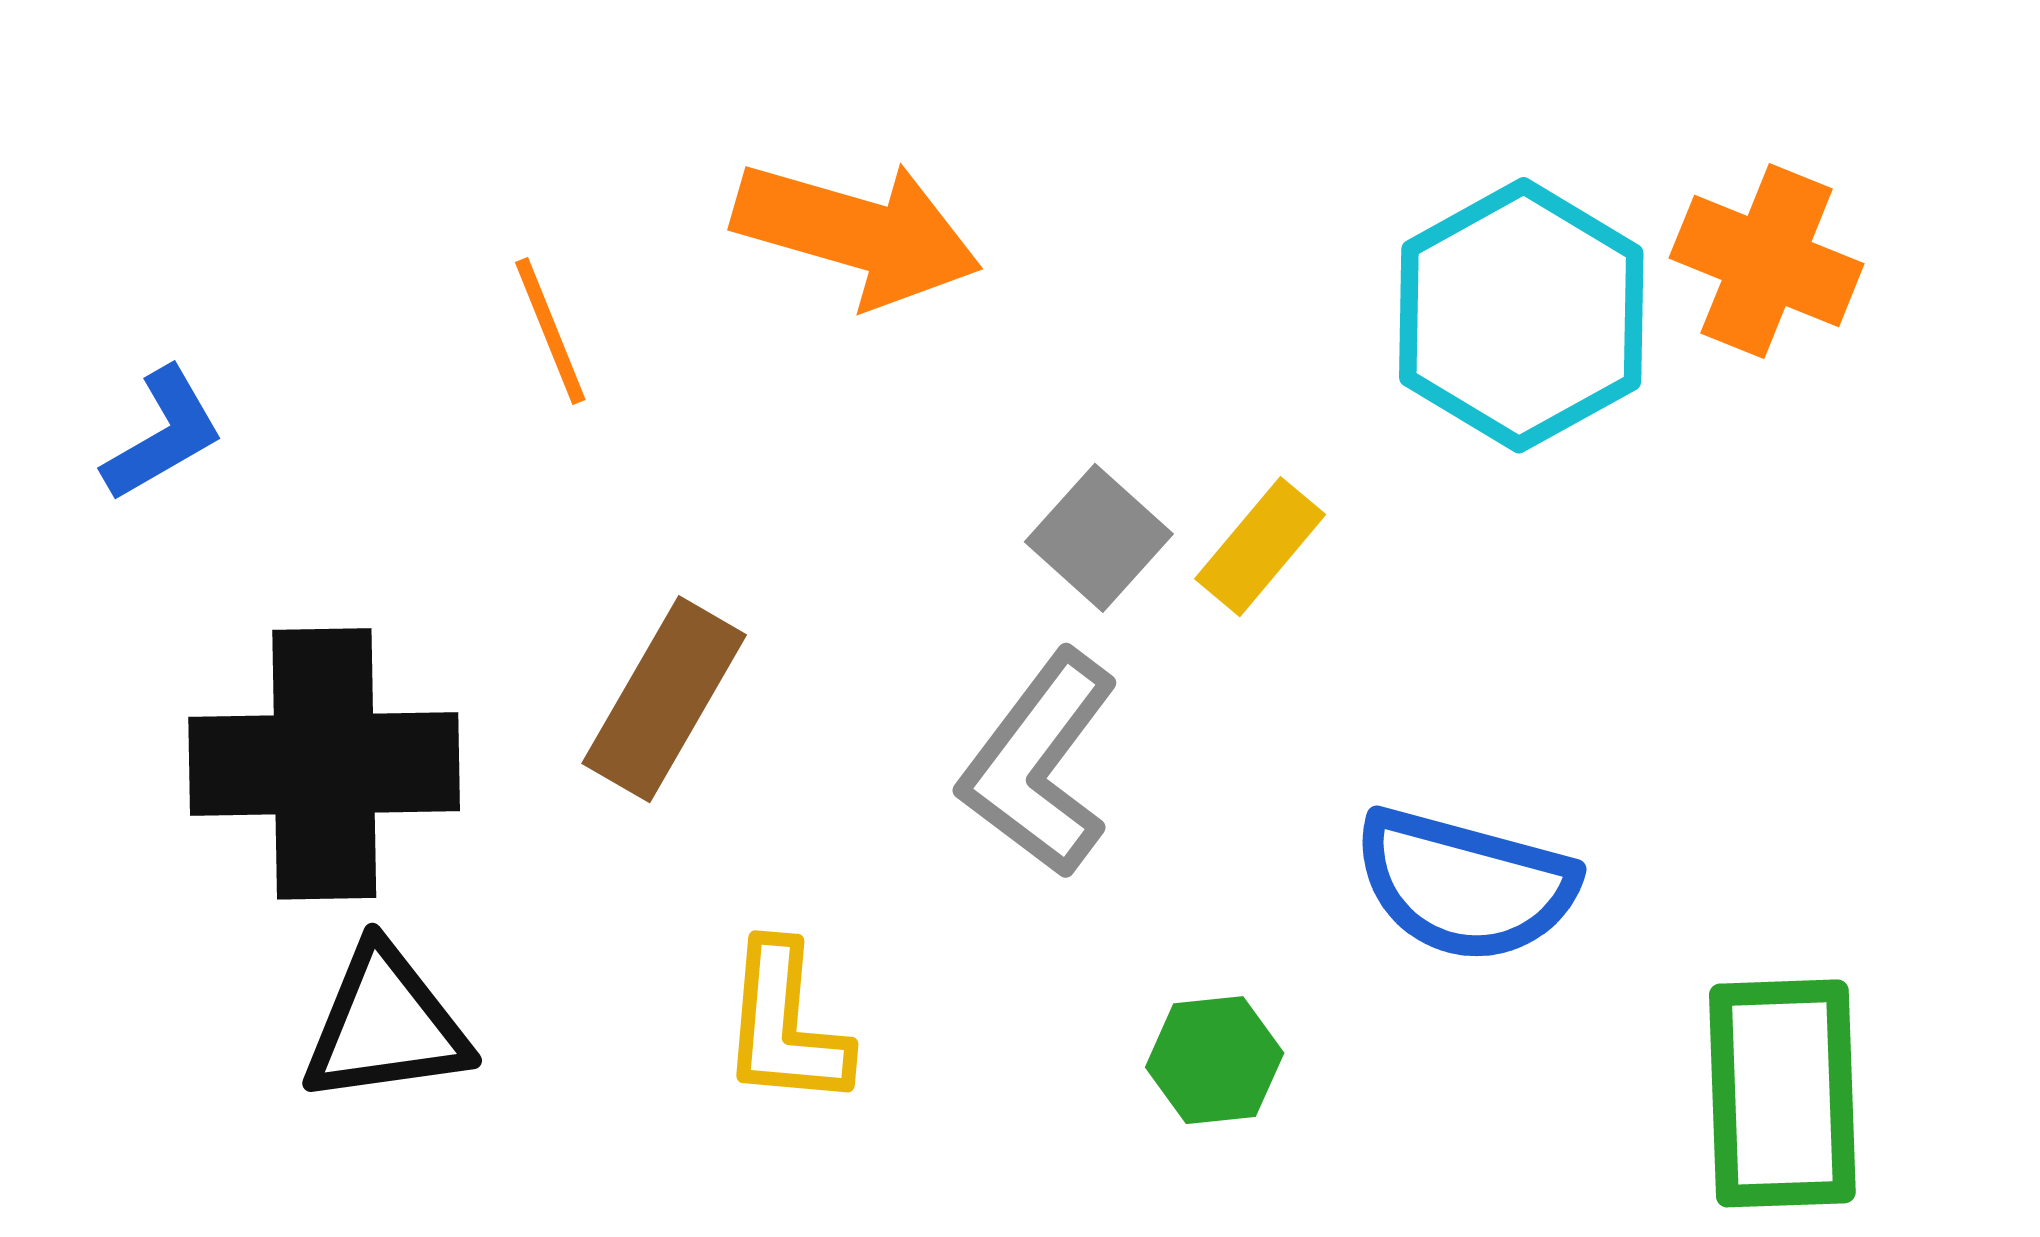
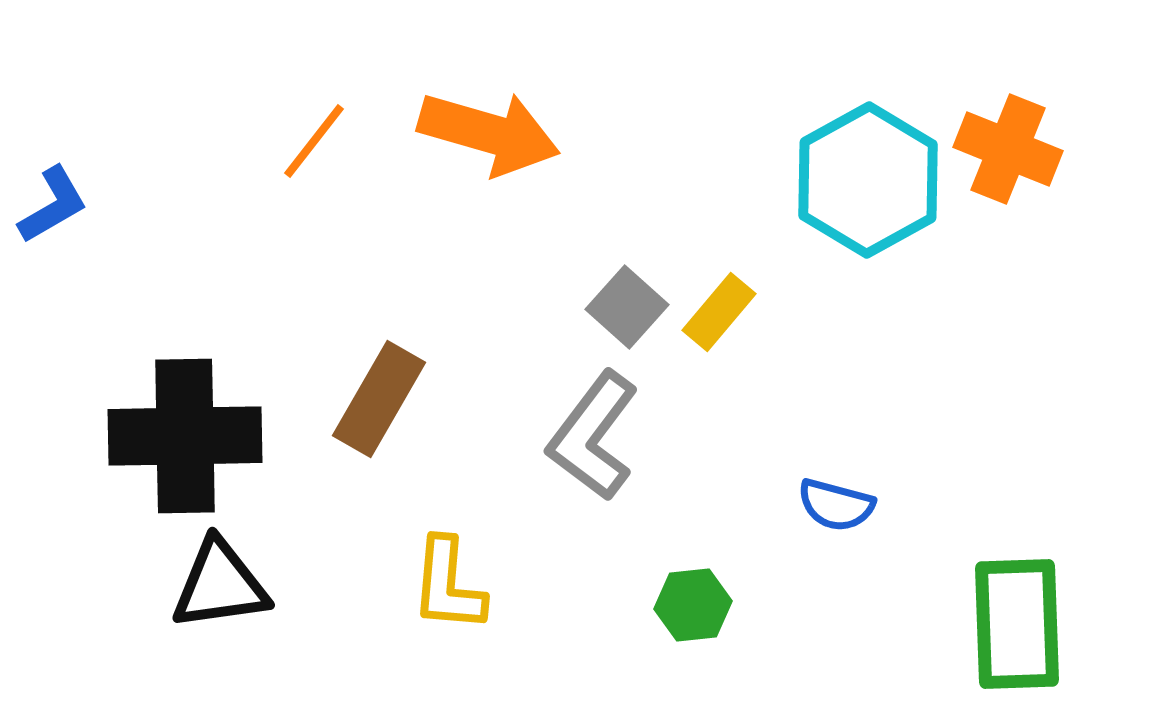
orange line: (550, 331) -> (314, 141), moved, turned 60
blue L-shape: (163, 434) -> (53, 205), moved
blue semicircle: (1465, 885) -> (836, 505), size x0.6

